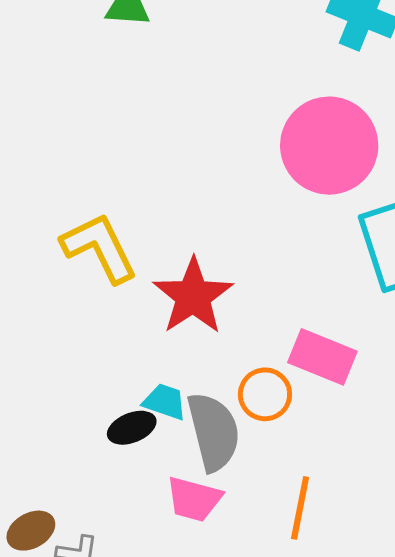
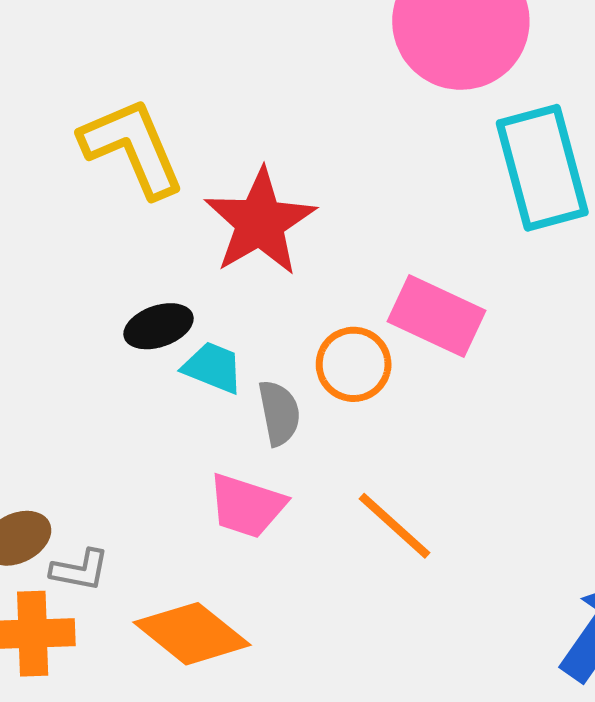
black ellipse: (132, 428) -> (159, 326), moved
gray semicircle: (214, 432) -> (279, 413), size x0.6
orange line: (300, 508) -> (395, 526), turned -62

